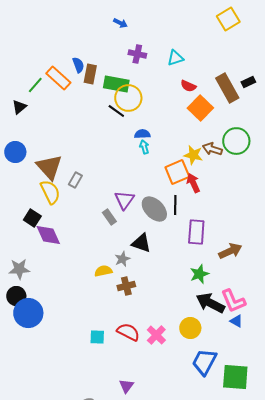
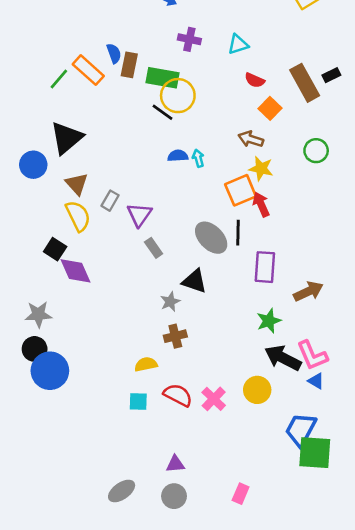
black triangle: (19, 107) -> (67, 138), moved, size x1.8
orange square: (200, 108) -> (270, 108), size x0.7
blue semicircle: (142, 134) -> (178, 156), moved
green circle: (236, 141) -> (316, 151), size x0.7
brown arrow: (212, 149) -> (251, 139), moved
brown triangle: (49, 167) -> (77, 184), size x0.7
purple triangle: (124, 200) -> (139, 215), moved
yellow semicircle: (103, 271) -> (146, 364), moved
blue trapezoid: (204, 362) -> (301, 430), moved
purple triangle: (126, 386) -> (175, 464), turned 49

